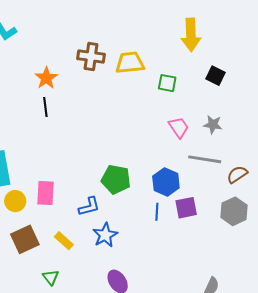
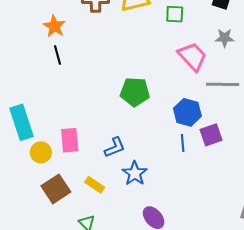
gray star: (213, 125) -> (225, 38), moved
pink trapezoid: (179, 127) -> (192, 56), size x1.4
green pentagon: (116, 179) -> (135, 92), moved

